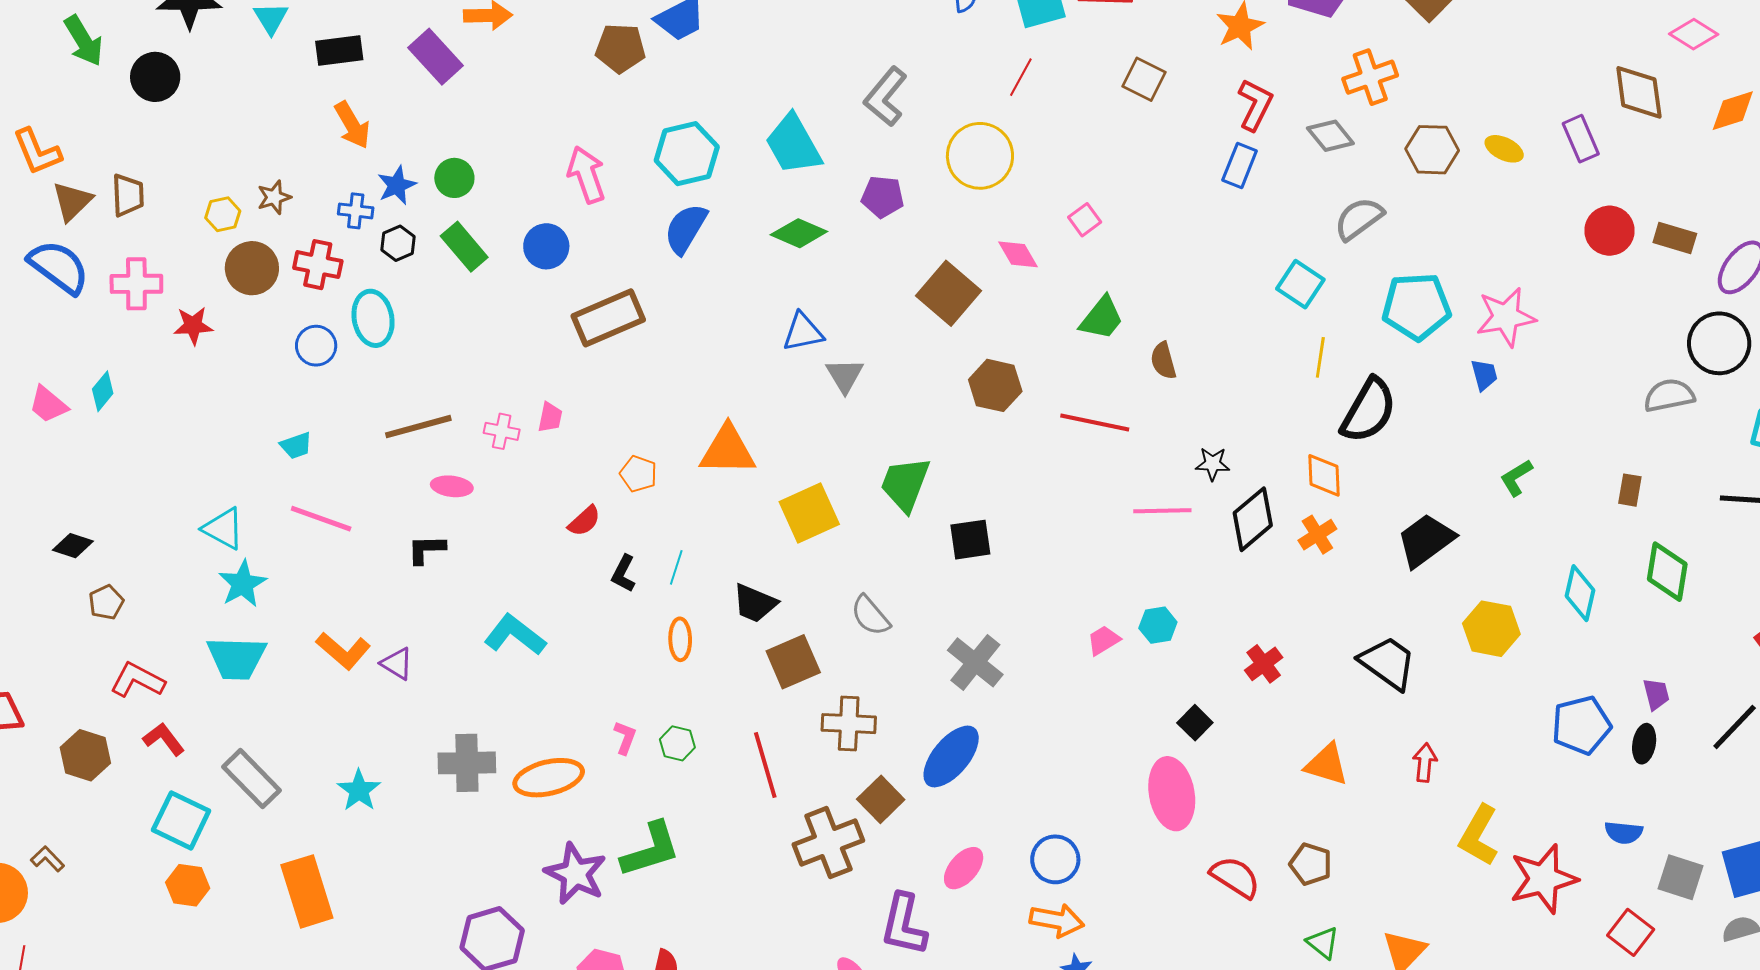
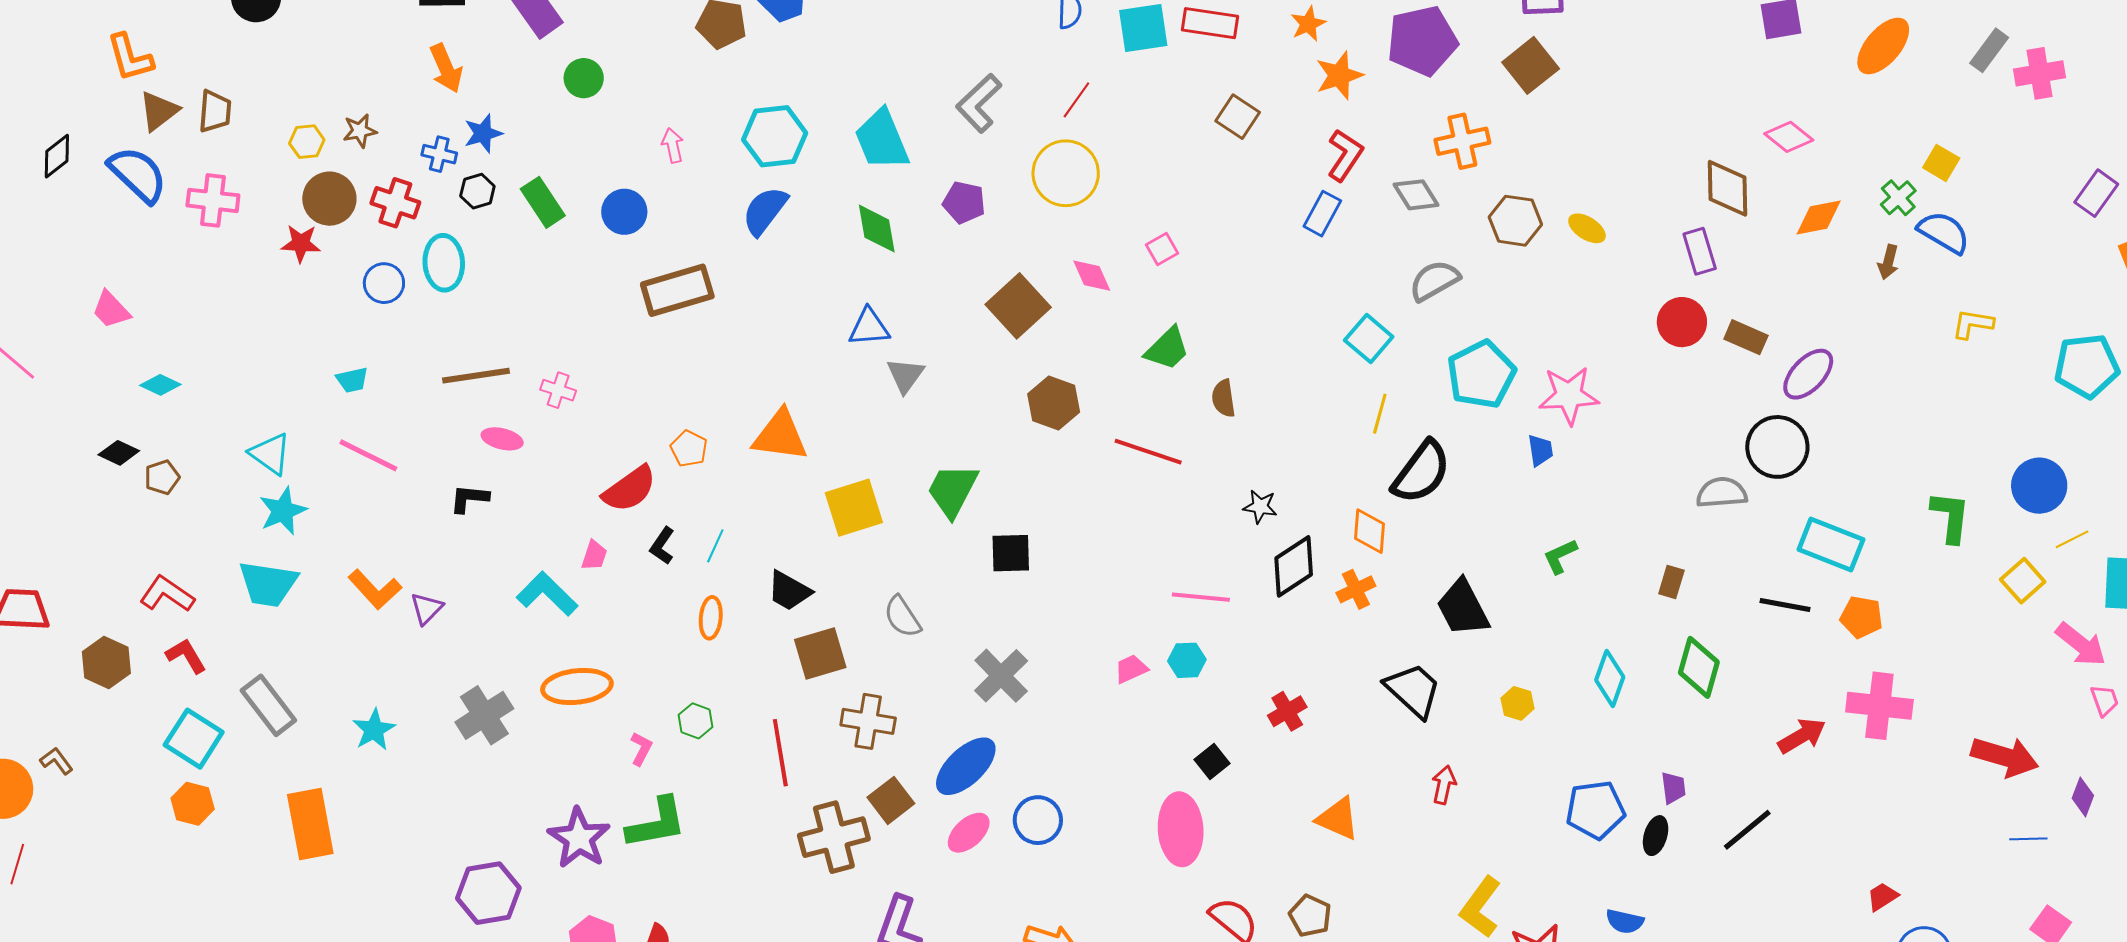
red line: (1021, 77) -> (1076, 100), moved
purple rectangle: (1581, 139) -> (1700, 251), moved
pink arrow: (586, 175) -> (673, 145), size x0.6
green circle: (454, 178) -> (584, 78), moved
green diamond: (799, 233) -> (877, 229), turned 50
cyan pentagon: (1416, 306) -> (1481, 374), turned -30
red star: (193, 326) -> (301, 243), moved
cyan diamond: (103, 391) -> (160, 385), moved, turned 69
pink trapezoid: (550, 417) -> (594, 555), moved
pink line: (1162, 511) -> (1201, 597), moved
red semicircle: (584, 521) -> (630, 489), size x1.6
black trapezoid: (1426, 540) -> (1463, 608), turned -88
brown pentagon: (106, 602) -> (162, 477), moved
yellow hexagon: (1491, 629) -> (1517, 703), size x0.6
black trapezoid: (1388, 663) -> (1413, 690), moved
purple triangle: (397, 664) -> (427, 608), turned 36
pink L-shape: (625, 738) -> (641, 749), moved
red arrow: (1425, 762) -> (1444, 785), moved
gray cross: (467, 763) -> (484, 715), turned -38
orange ellipse: (549, 778) -> (577, 686), moved
blue circle: (1055, 859) -> (1038, 820), moved
pink ellipse: (964, 868) -> (969, 833), moved

